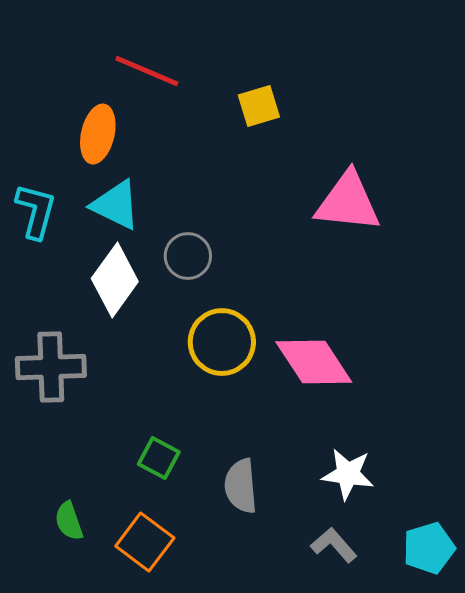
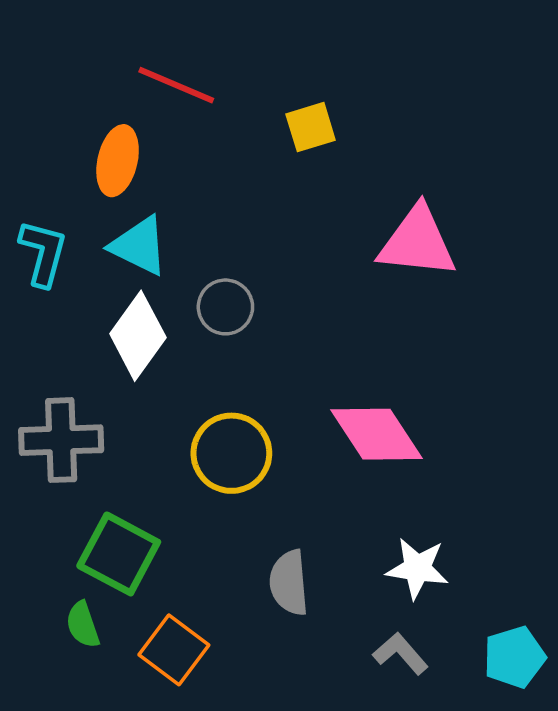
yellow circle: (222, 342) -> (231, 453), moved
green square: (159, 458) -> (119, 554), moved, size x1.6

